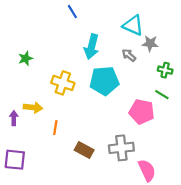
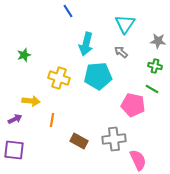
cyan triangle: (133, 25) -> (125, 24), turned 40
gray star: (150, 43) -> (158, 41), moved
purple arrow: (14, 118) -> (15, 119), moved, turned 64

